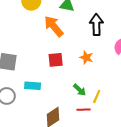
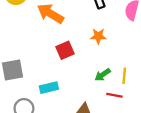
green arrow: (79, 90) -> (103, 75), turned 120
red line: (84, 110) -> (114, 95), turned 32

